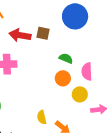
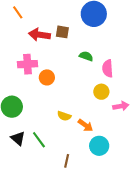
orange circle: (63, 78) -> (47, 77), moved
yellow semicircle: (42, 117) -> (64, 116), turned -56

